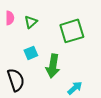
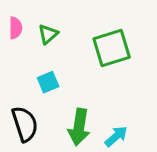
green arrow: (53, 66) -> (79, 127), moved

